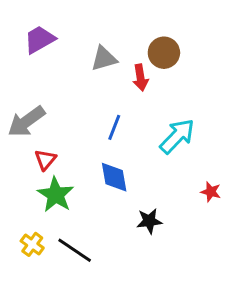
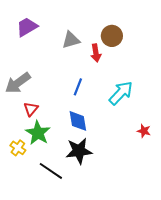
black star: (149, 221) -> (79, 151), moved, size x1.5
yellow cross: (32, 244) -> (18, 148), moved

